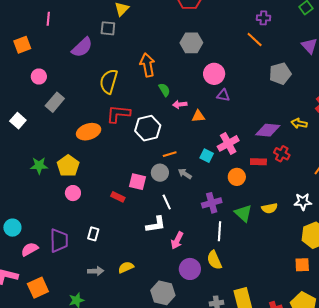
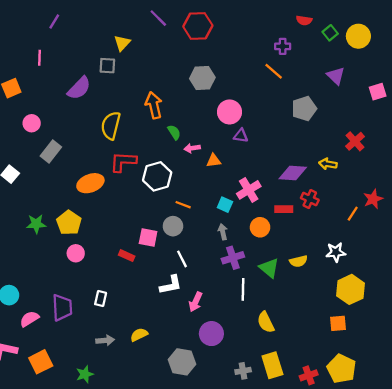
orange line: (170, 154) -> (183, 205), turned 40
gray arrow: (185, 174) -> (223, 232), moved, turned 48
yellow semicircle: (214, 260) -> (266, 322), moved

